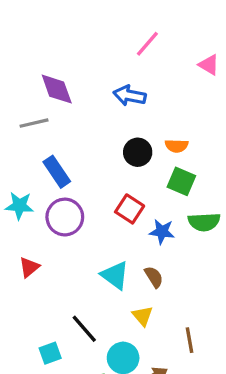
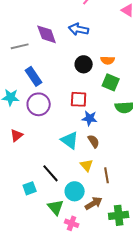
purple diamond: (57, 89) -> (47, 34), moved
red square: (130, 209) -> (79, 99), turned -30
blue star: (162, 232) -> (90, 118), moved
brown line: (189, 340) -> (107, 175), moved

